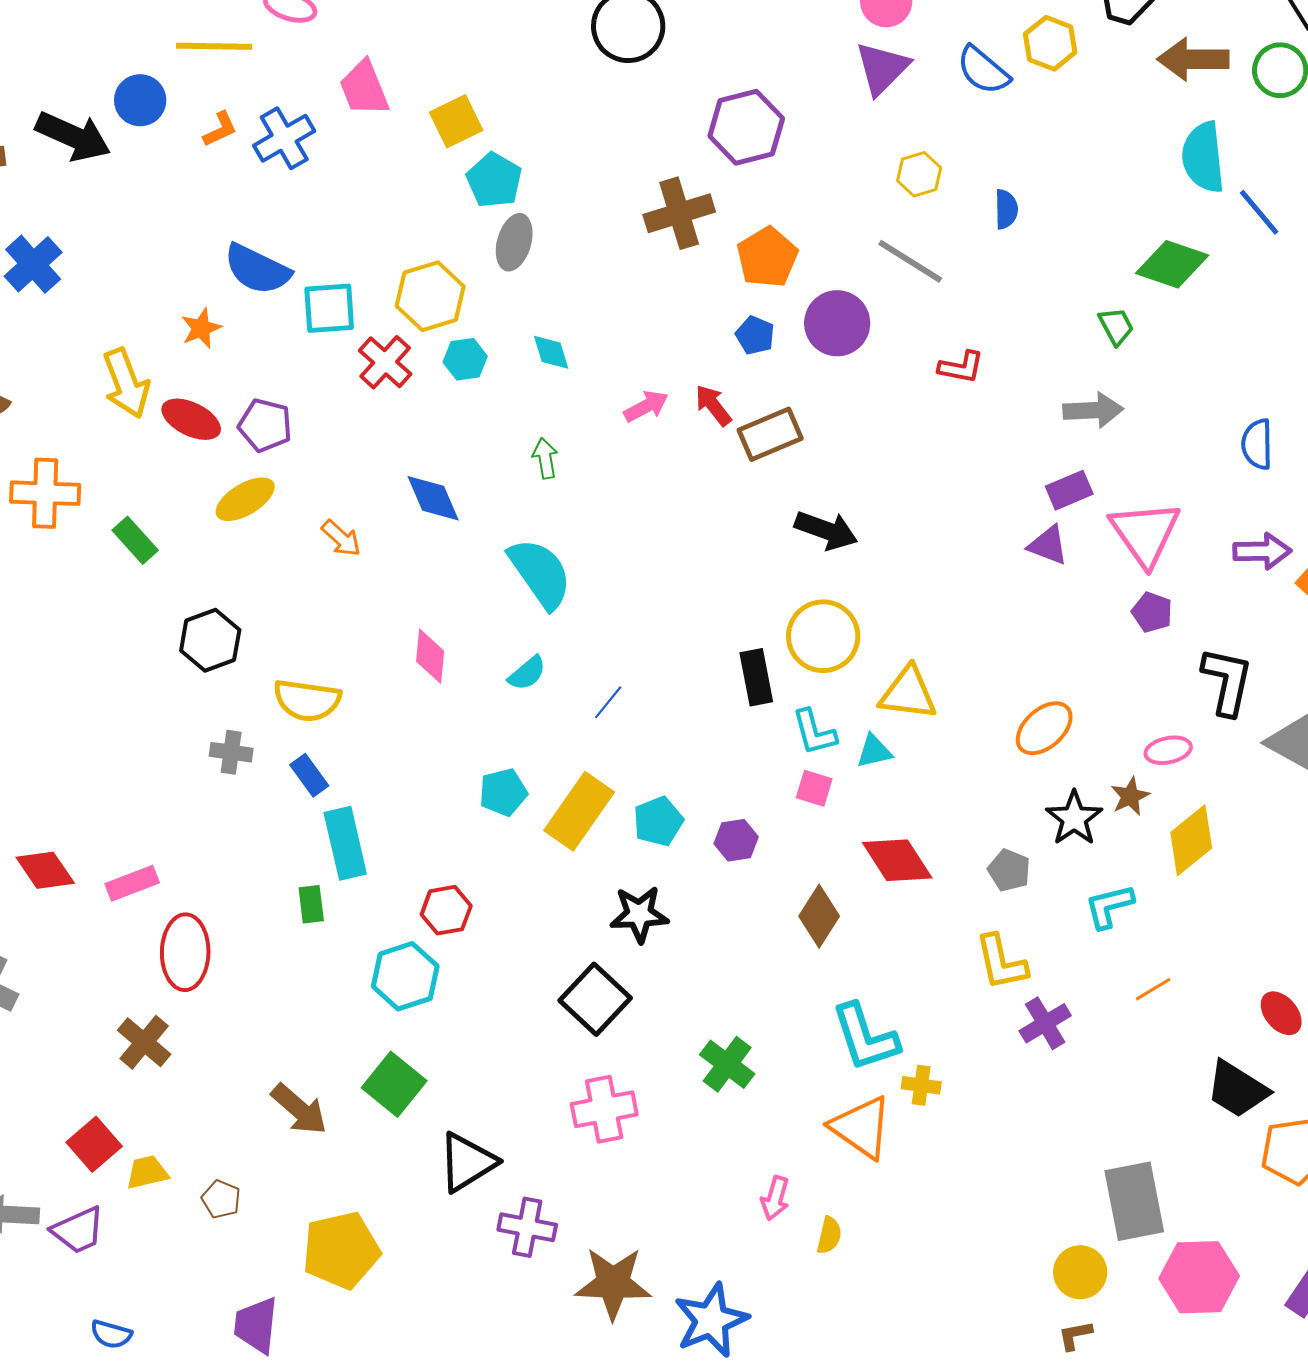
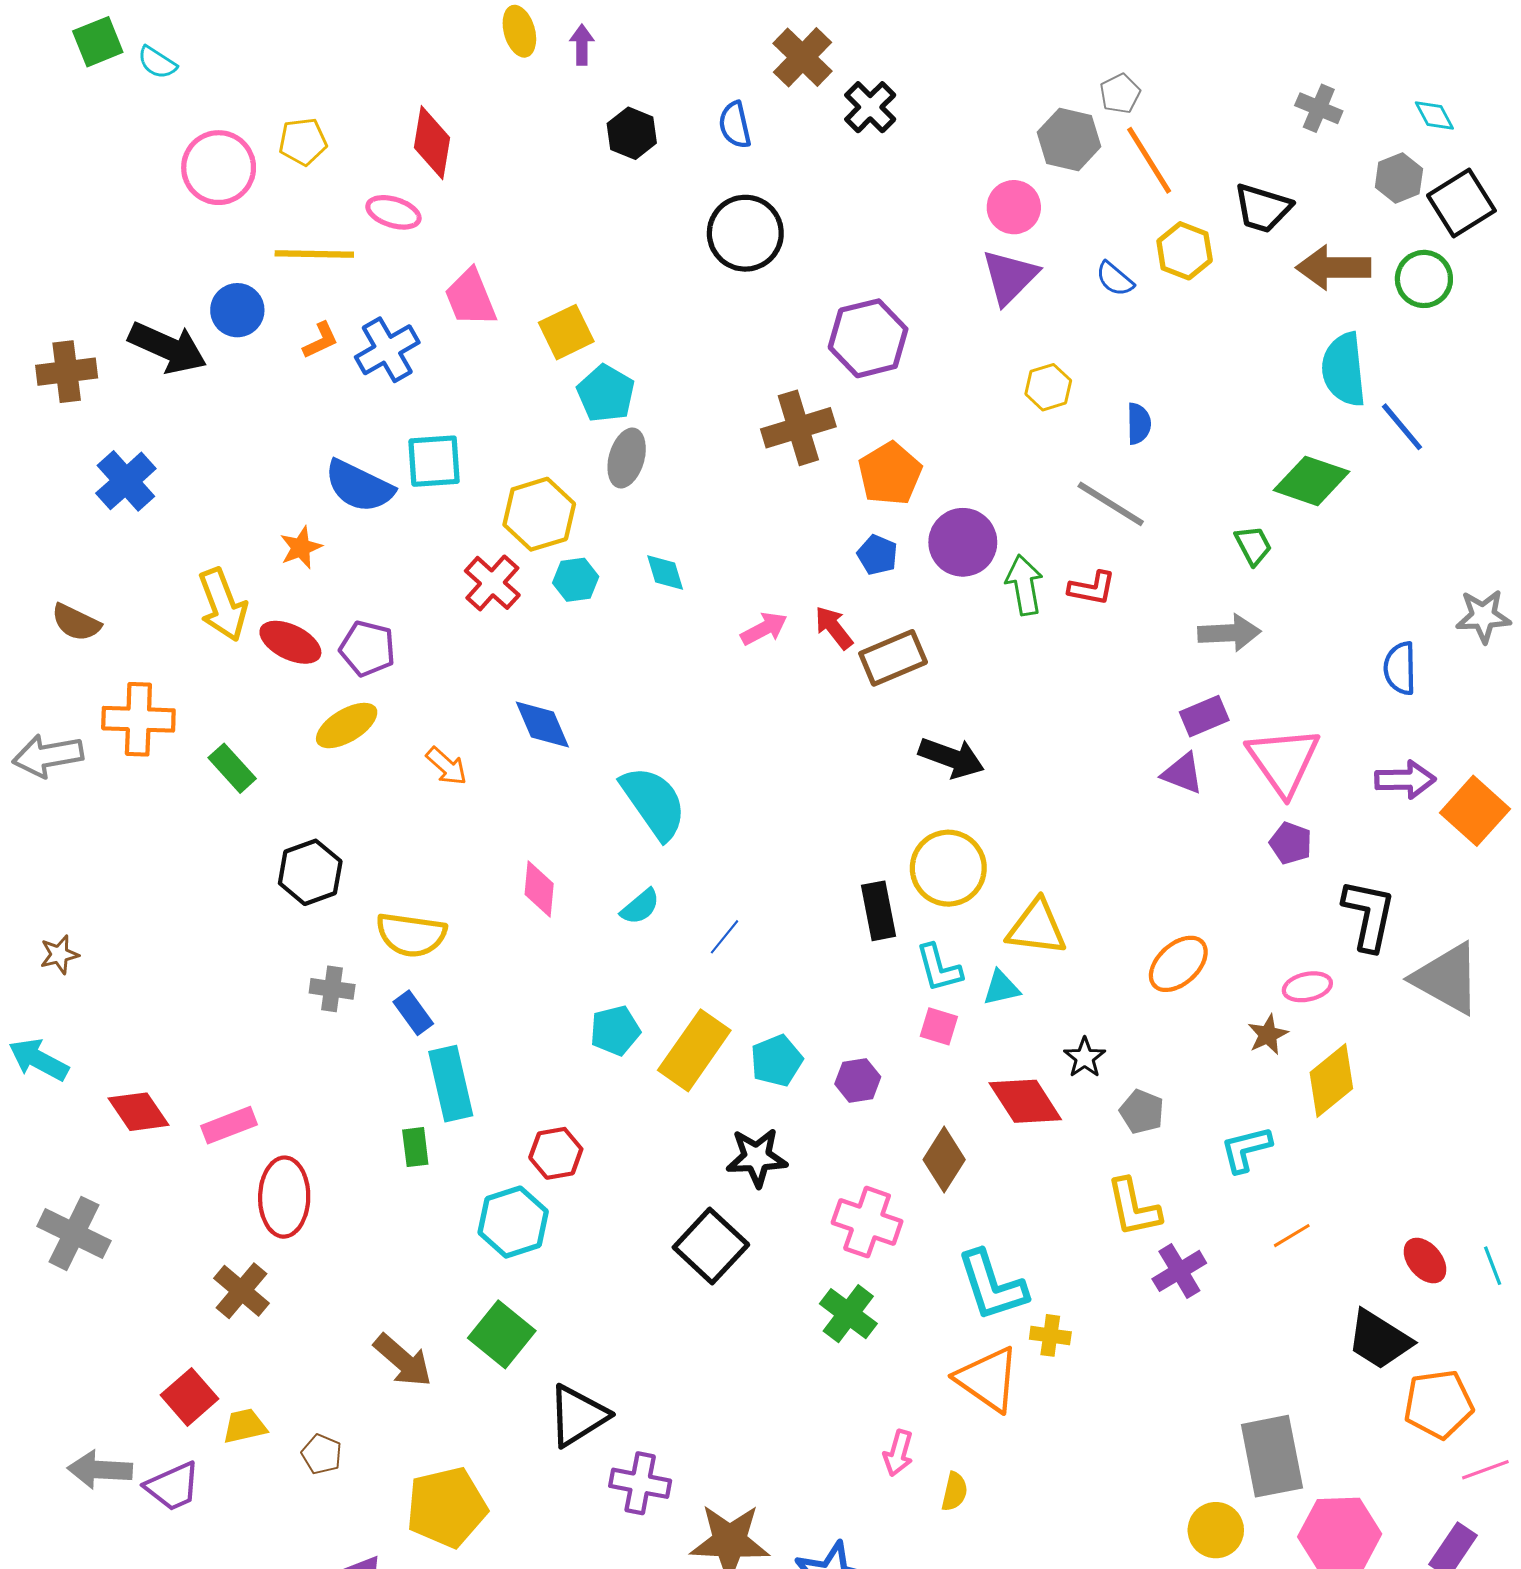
blue semicircle: (983, 70) -> (1115, 279), size x0.7
gray line: (910, 261) -> (1111, 504), moved
cyan square: (329, 308) -> (434, 461), moved
green arrow: (545, 458) -> (1024, 585), moved, size x1.4
black star: (1074, 818) -> (1085, 1058), moved, size x0.7
pink cross: (604, 1109) -> (867, 1222), moved, turned 30

